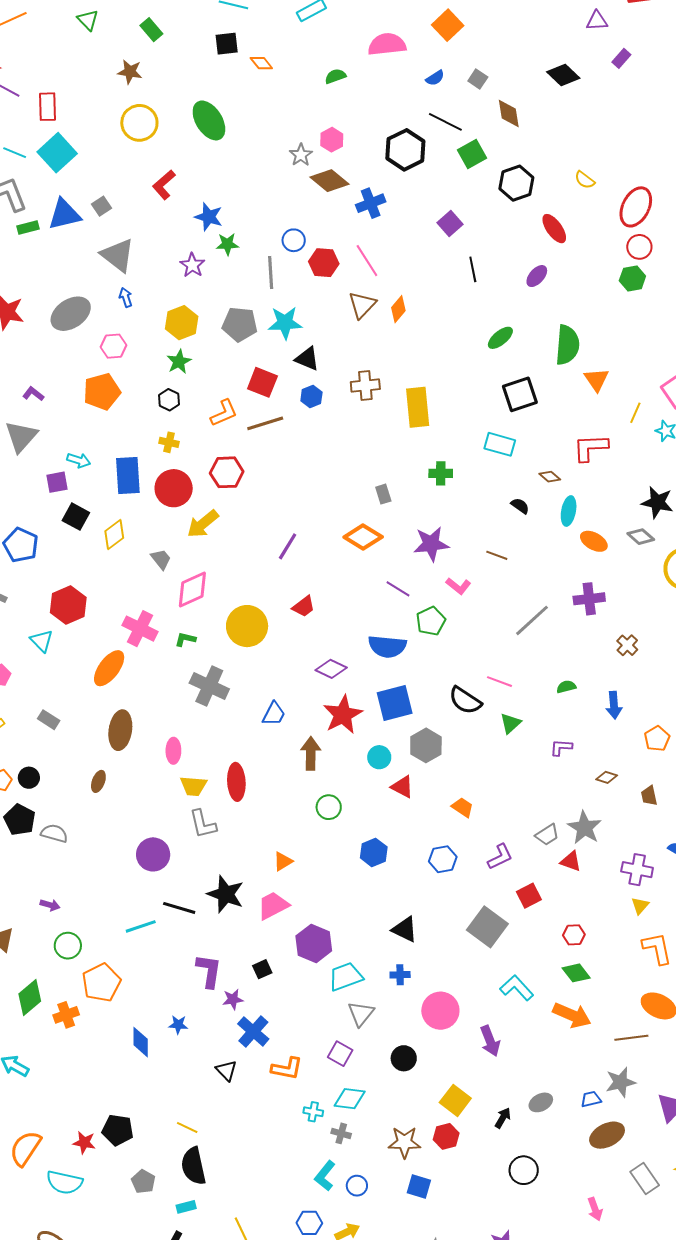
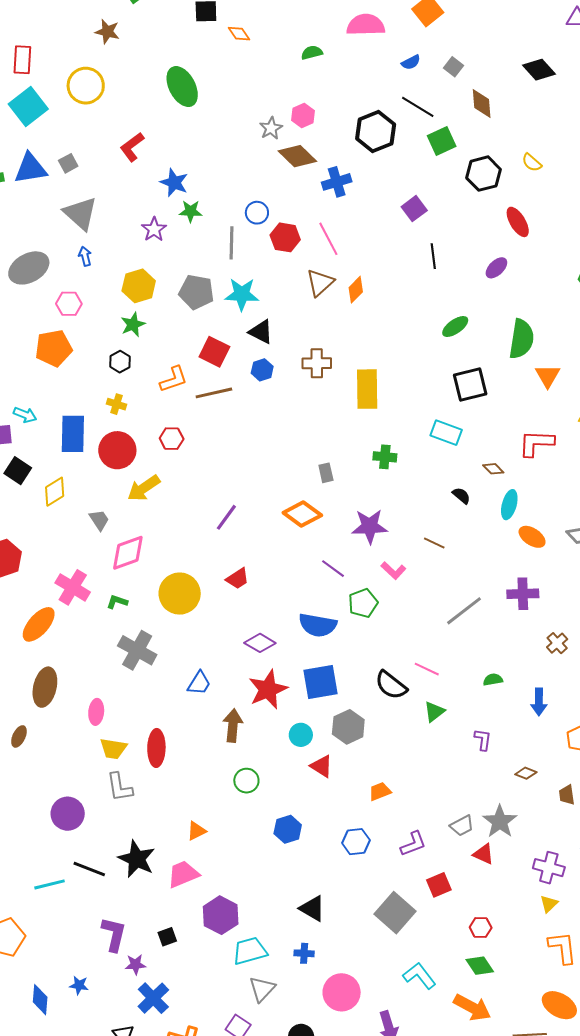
yellow circle: (139, 123) -> (86, 86), moved
yellow semicircle: (585, 180) -> (532, 163), moved
red hexagon: (227, 472) -> (172, 439), size x0.7
purple L-shape: (561, 747) -> (483, 740), turned 90
orange trapezoid: (463, 807) -> (380, 791), turned -60

